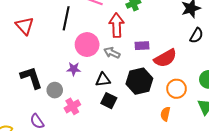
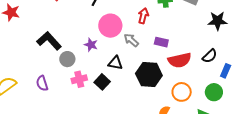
red arrow: (117, 25) -> (143, 16), size x0.7
black semicircle: (196, 35) -> (210, 56), moved
black L-shape: (31, 78) -> (49, 41), turned -40
black square: (109, 101) -> (102, 82), moved

